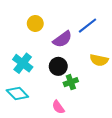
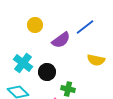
black circle: (58, 66) -> (47, 72), moved
green cross: (71, 82) -> (68, 89), moved, turned 32

